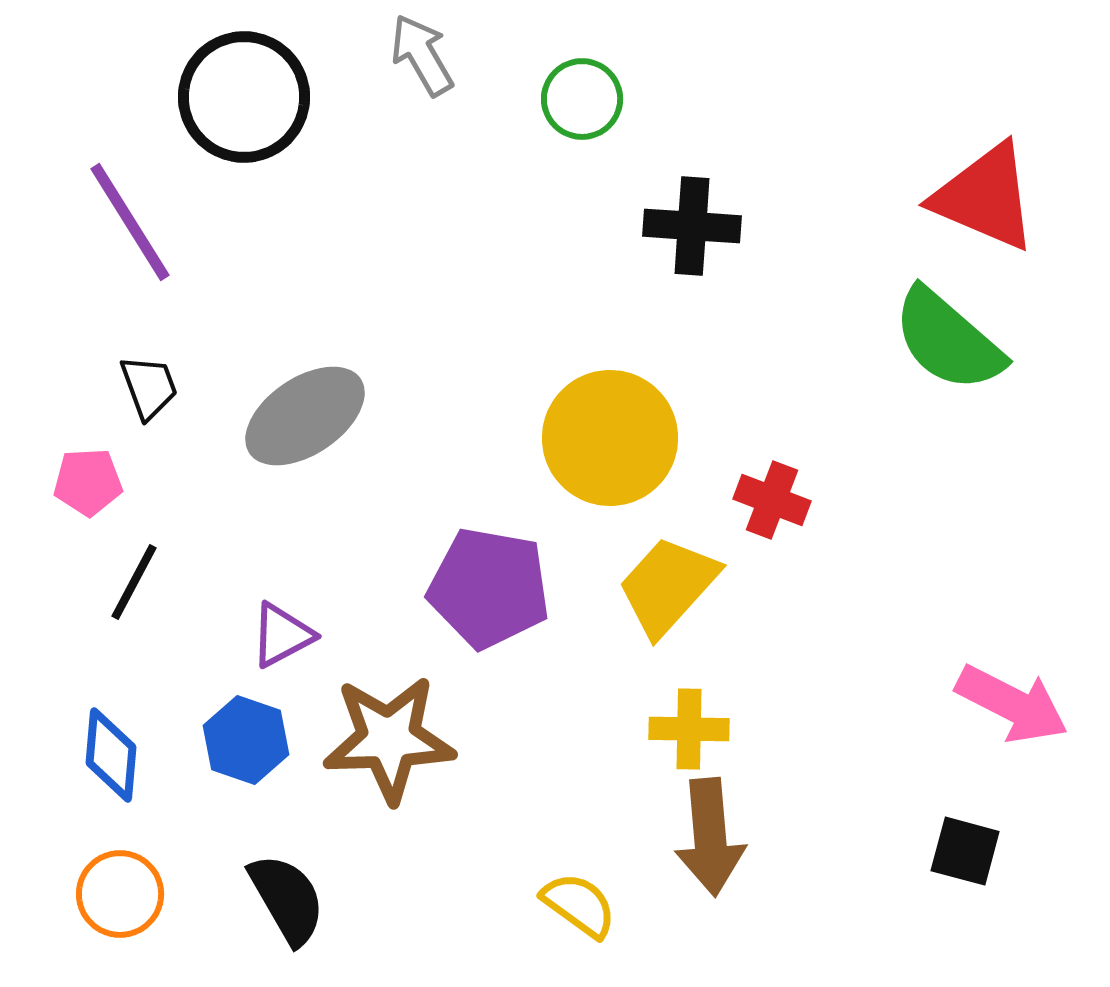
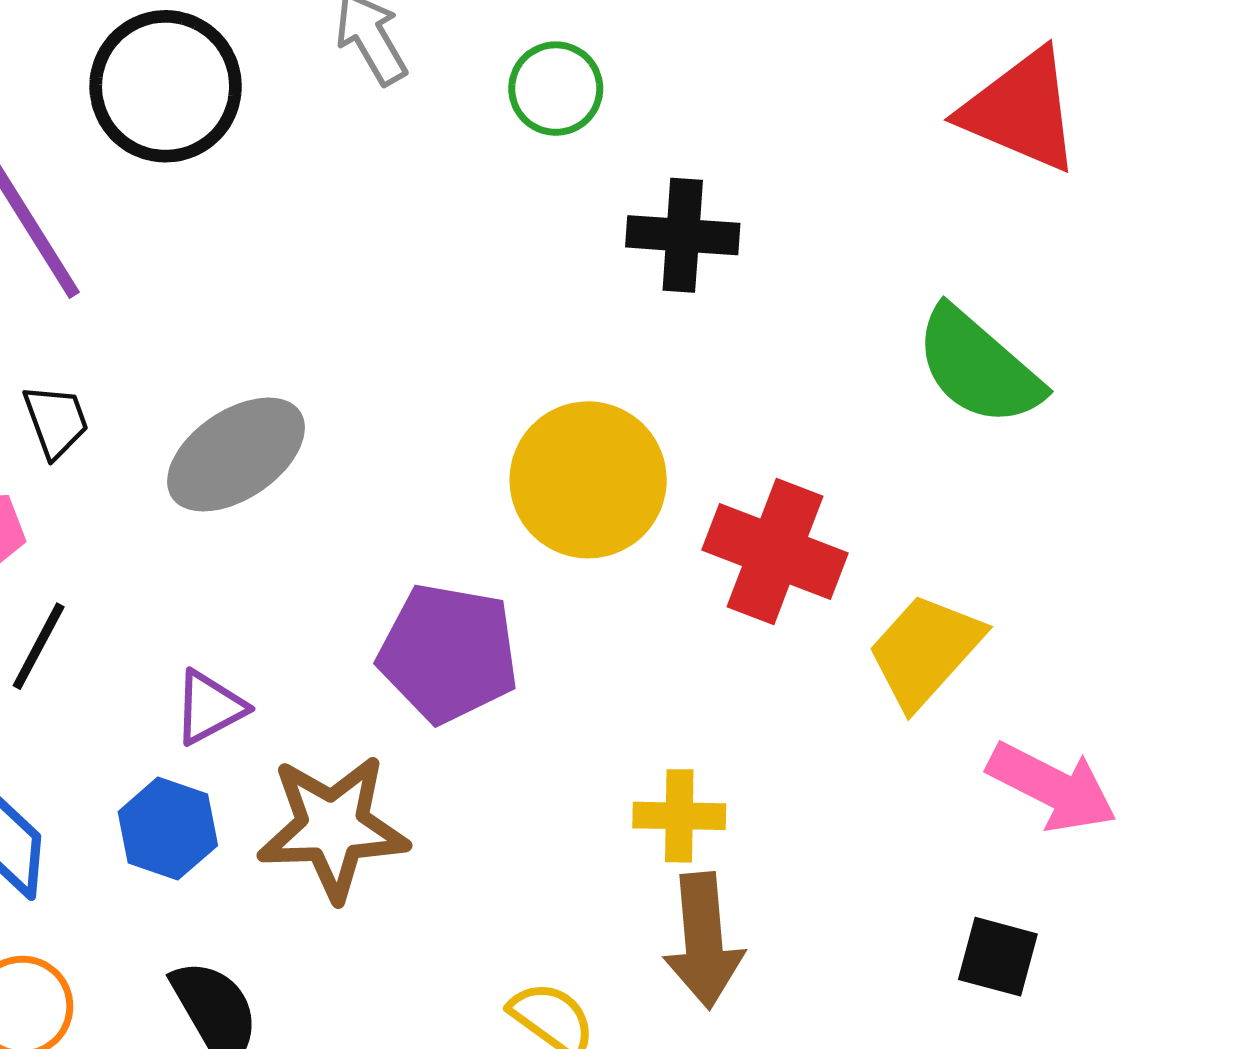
red triangle: (985, 197) -> (1021, 111), moved
red cross: (772, 500) -> (775, 552), size x1.6
yellow trapezoid: (668, 586) -> (925, 651), moved

